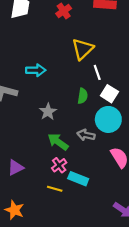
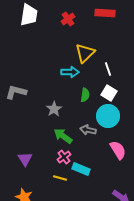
cyan arrow: (36, 70) -> (70, 72), moved
white line: (97, 72) -> (108, 69), moved
purple triangle: (16, 168) -> (25, 159), turned -35

